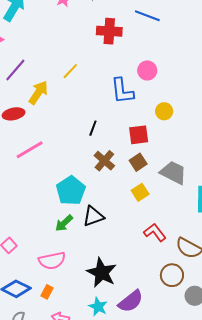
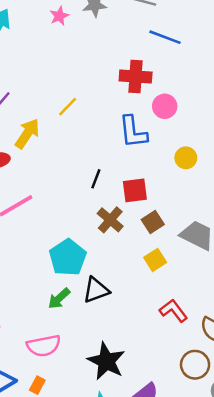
red cross: (109, 31) -> (136, 76), moved
red square: (139, 135) -> (135, 190), moved

